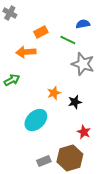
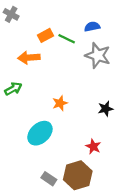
green line: (68, 40) -> (67, 39), moved
gray star: (83, 64) -> (98, 55), moved
black star: (75, 102) -> (105, 109), moved
gray rectangle: (44, 161) -> (49, 179), turned 56

